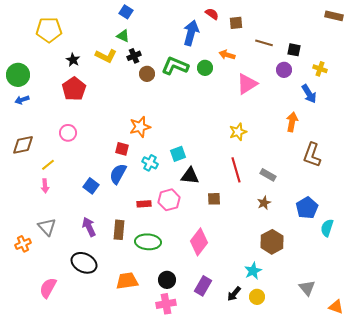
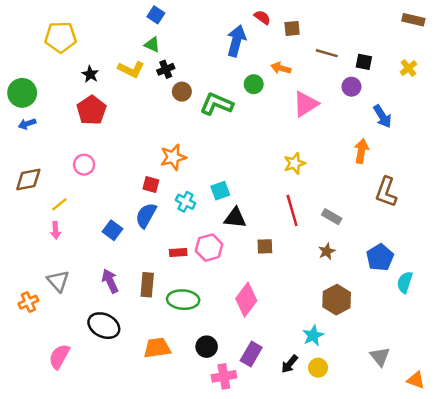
green L-shape: (175, 66) -> (217, 104), moved
yellow cross: (320, 69) -> (408, 68), moved, turned 32
pink cross: (166, 304) -> (224, 376), moved

